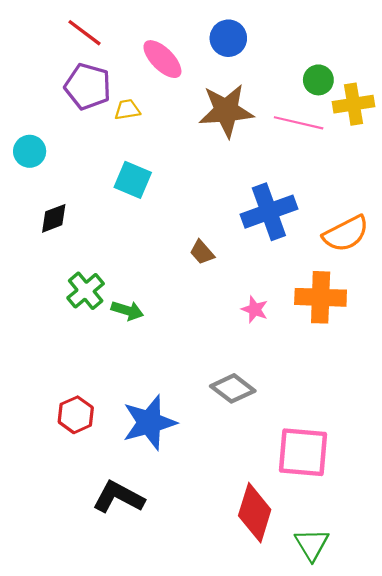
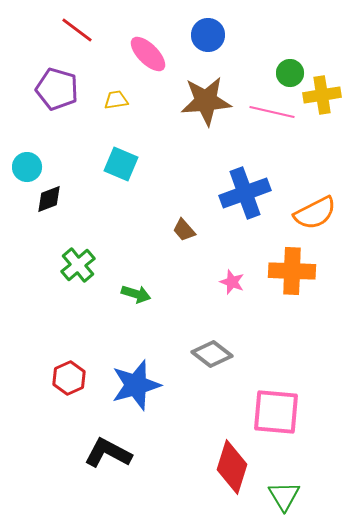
purple pentagon: (88, 87) -> (57, 89), moved
cyan circle: (30, 151) -> (27, 167), moved
green arrow: (127, 311) -> (136, 294), moved

